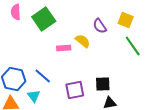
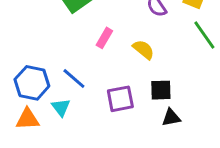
yellow semicircle: (83, 41) -> (143, 49), moved
pink rectangle: (64, 48) -> (104, 38), turned -56

